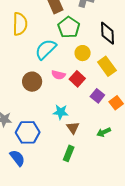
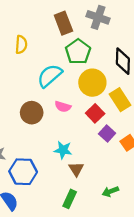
yellow semicircle: (20, 24) -> (21, 45), size x0.7
yellow circle: (83, 53) -> (92, 83), size x1.5
red square: (77, 79) -> (95, 113), moved
green arrow: (104, 132) -> (110, 191), moved

